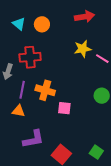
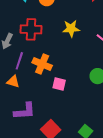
yellow star: (83, 49) -> (71, 29), moved

